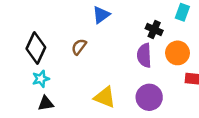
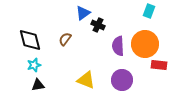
black cross: (154, 30) -> (98, 25), moved
black diamond: (36, 48) -> (30, 40), turned -40
orange circle: (178, 53) -> (145, 44), size x1.4

